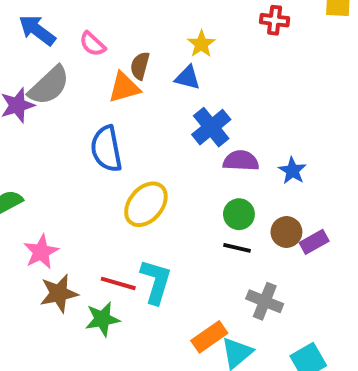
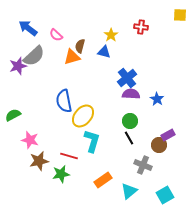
red cross: (275, 20) -> (141, 27), moved
blue cross: (211, 127) -> (127, 78), moved
blue semicircle: (106, 149) -> (64, 101), moved
brown circle: (286, 232) -> (159, 145), moved
black line: (237, 248) -> (129, 138), turned 48
pink star: (41, 252) -> (30, 140), turned -30
cyan L-shape: (156, 281) -> (92, 141), moved
orange rectangle: (209, 337) -> (103, 180), moved

